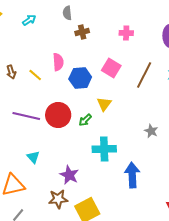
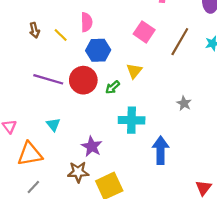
blue hexagon: (80, 78) -> (98, 50), moved

